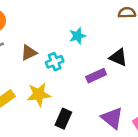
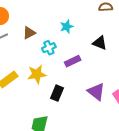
brown triangle: (29, 53) -> (29, 33), moved
purple rectangle: (96, 76) -> (73, 61), moved

